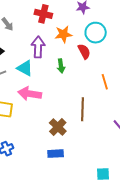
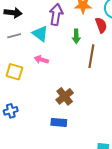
pink arrow: (30, 94) -> (41, 60), size x0.6
brown line: (82, 109) -> (91, 56), moved

